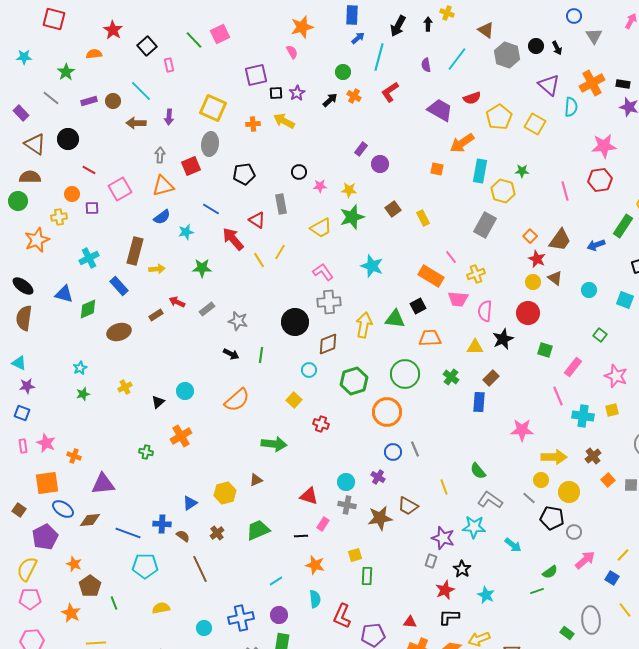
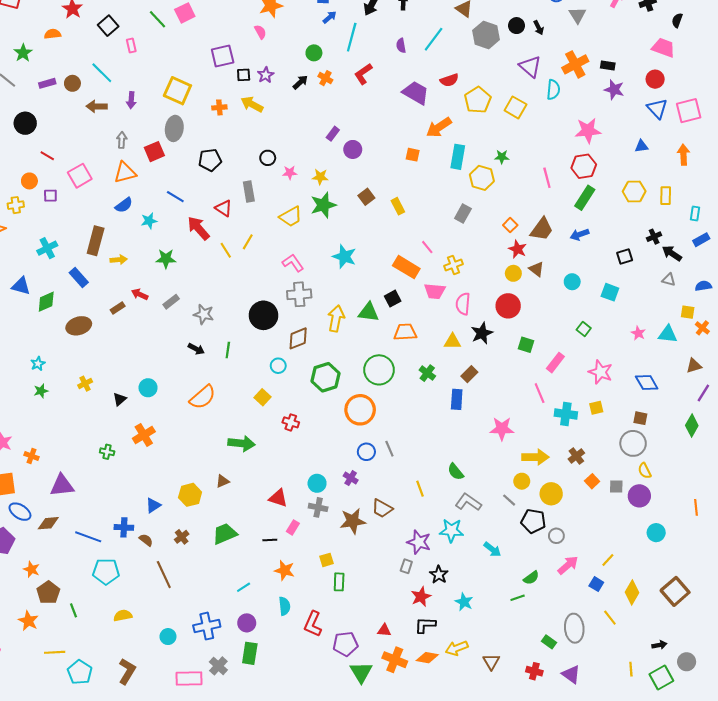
gray rectangle: (485, 225) -> (463, 213), size x0.7
green rectangle: (623, 226) -> (585, 198), moved

